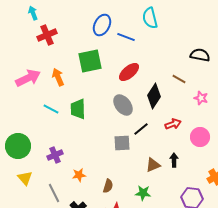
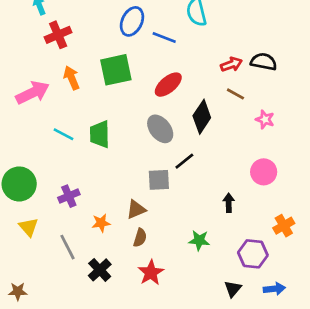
orange arrow: (58, 77) -> (72, 78), moved
red arrow: (173, 124) -> (231, 64), moved
brown triangle: (153, 165) -> (136, 209), moved
green star: (143, 193) -> (199, 240), moved

